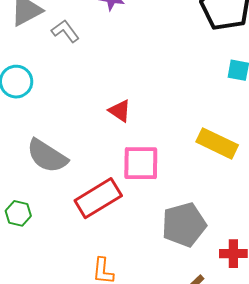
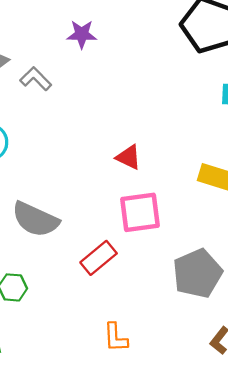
red triangle: (120, 111) -> (129, 157), moved
red rectangle: (98, 198) -> (99, 258), size x0.7

